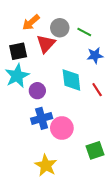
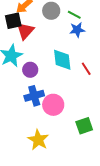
red triangle: (46, 44) -> (25, 31), moved
black square: (18, 51) -> (13, 21), moved
blue star: (95, 55) -> (77, 30), moved

